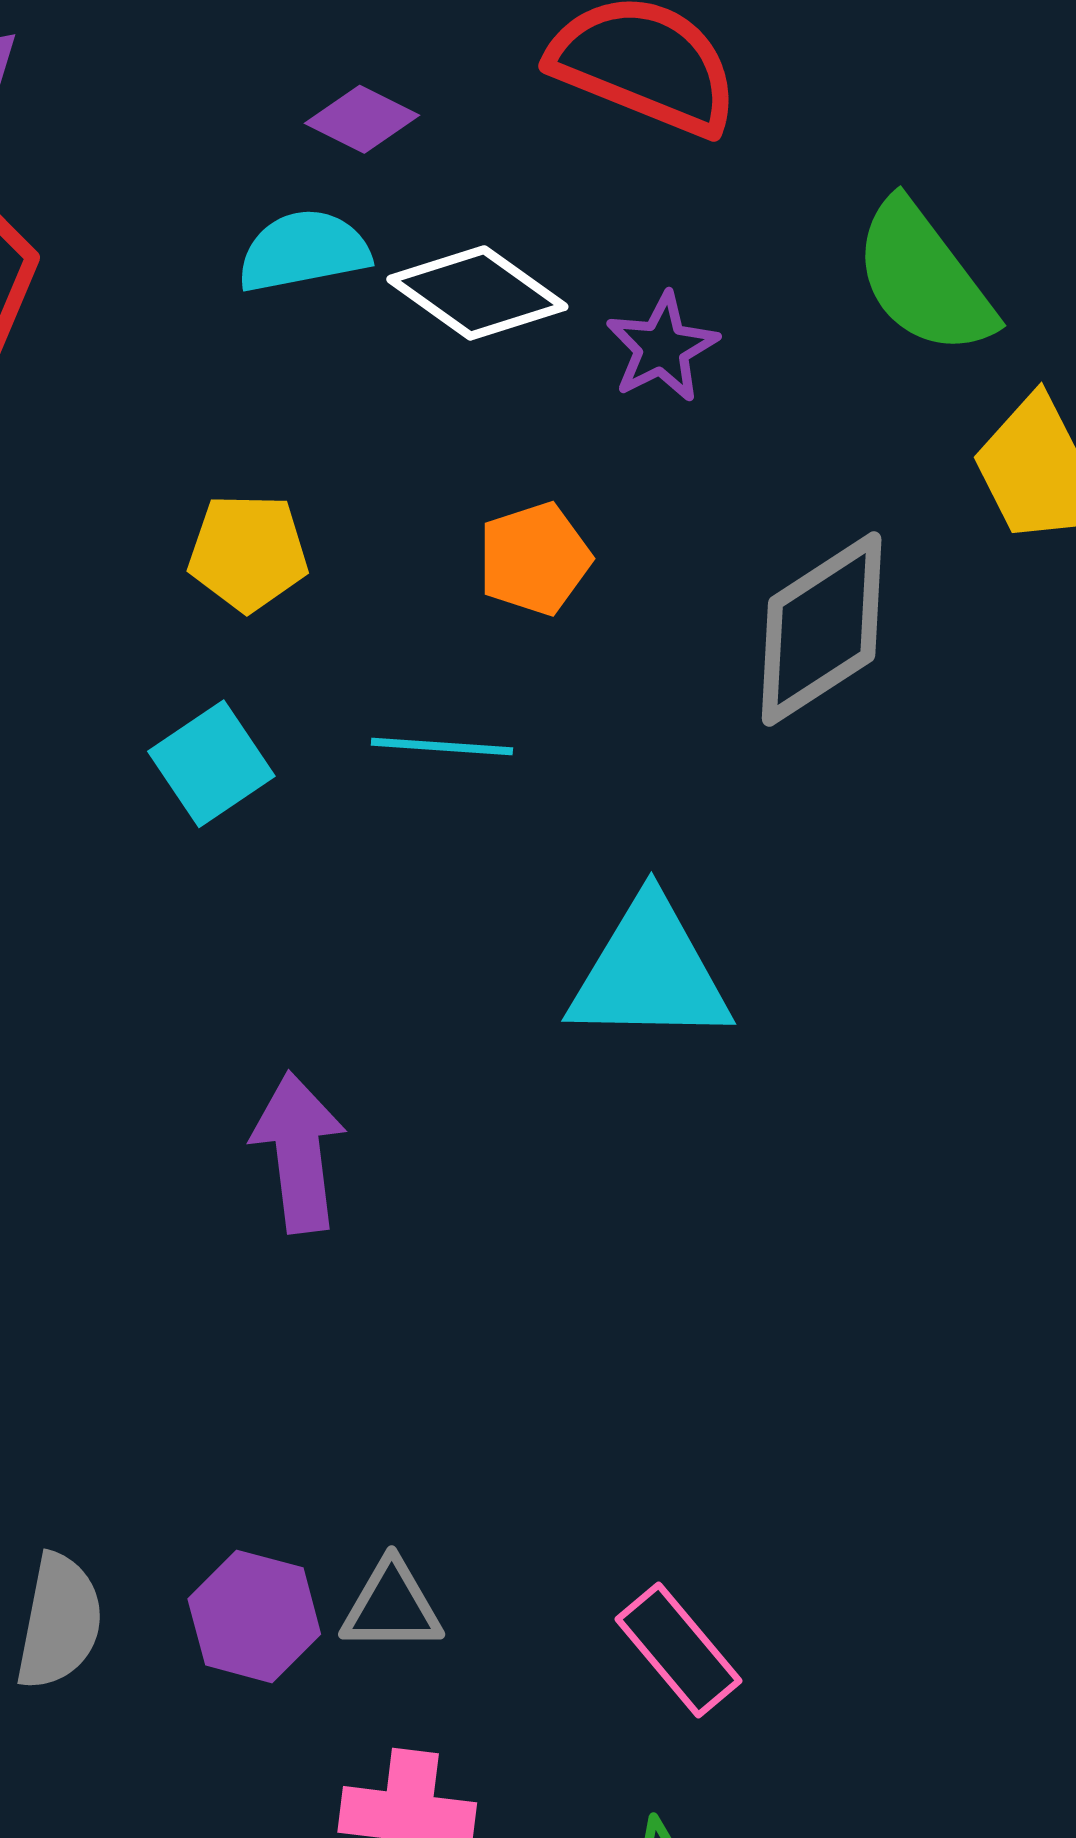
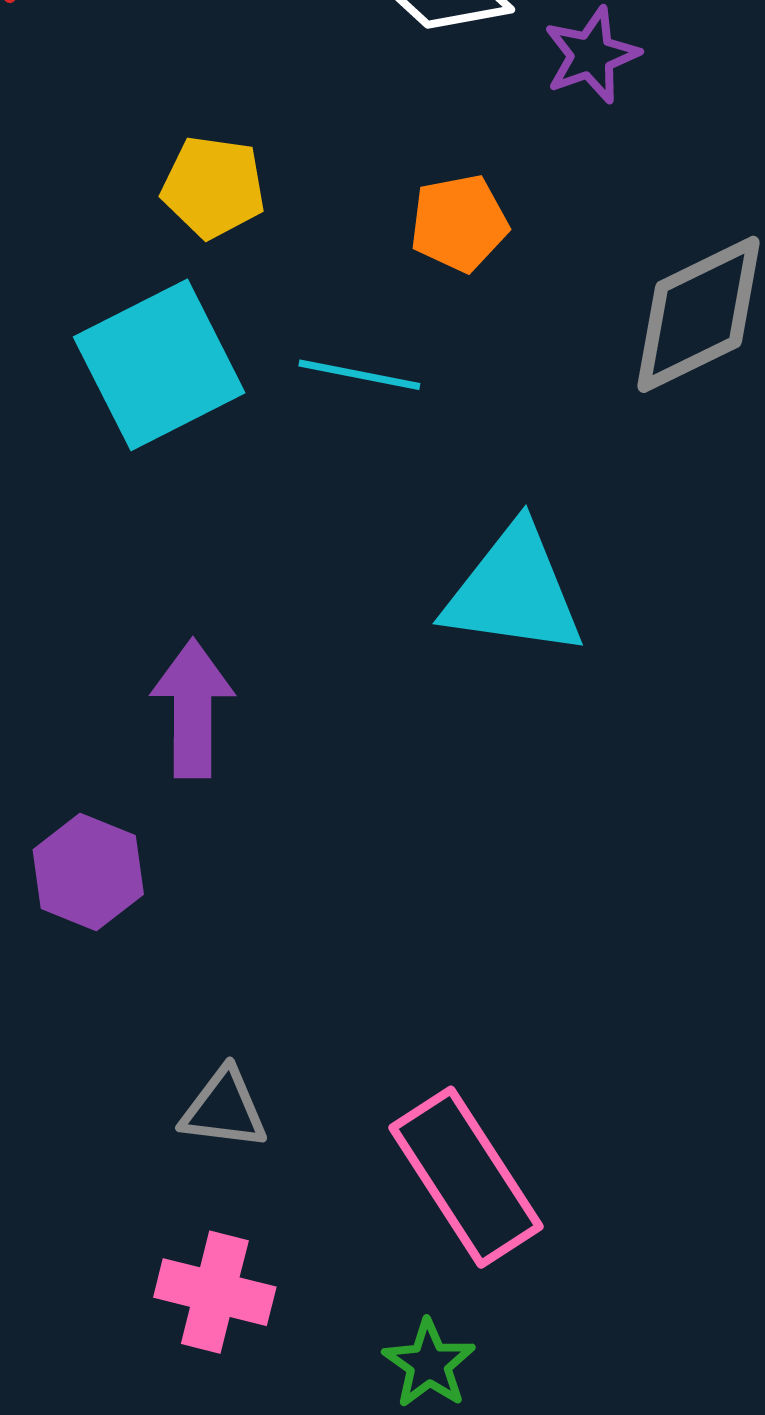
cyan square: (211, 764) -> (159, 365), size x1.6
purple hexagon: (254, 1616) -> (88, 872), moved
pink rectangle: (678, 1650) -> (466, 1177), size x1.5

